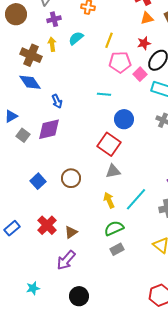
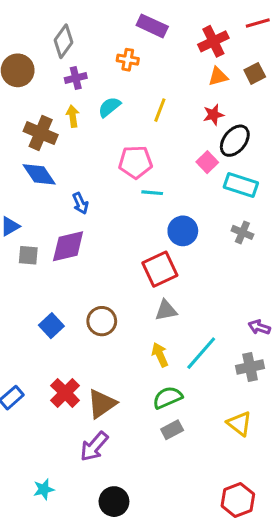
pink pentagon: (120, 62) -> (135, 162), moved
gray square: (23, 135) -> (28, 255), turned -32
red square: (109, 144) -> (160, 269), turned 30
brown triangle: (71, 232) -> (102, 404), size x1.5

